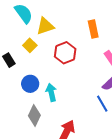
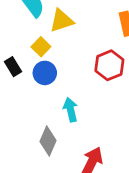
red hexagon: (65, 53) -> (109, 65), moved
blue circle: (30, 84) -> (45, 73), moved

